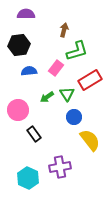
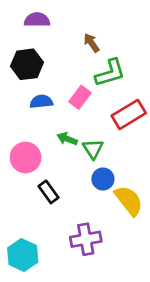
brown arrow: (64, 30) -> (91, 43), turned -48
green triangle: (67, 94) -> (93, 149), moved
green arrow: (47, 97) -> (67, 139), turned 56
blue circle: (74, 117) -> (103, 179), moved
cyan hexagon: (28, 178) -> (23, 255), moved

